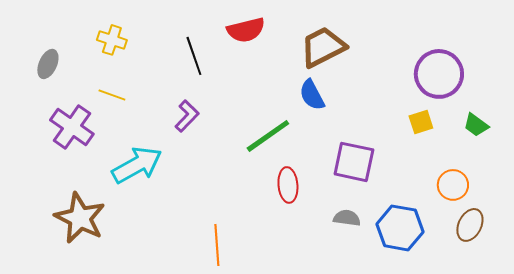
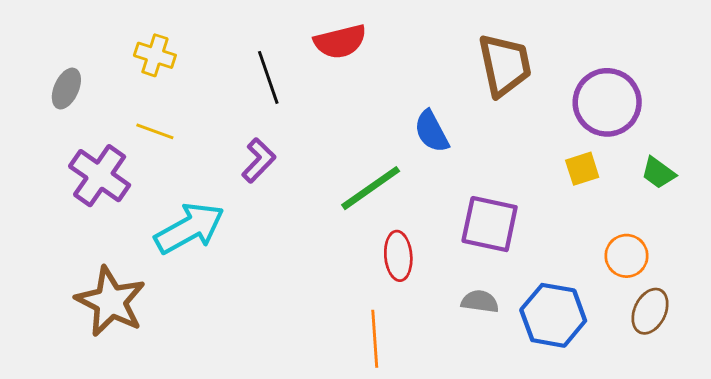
brown trapezoid: (323, 47) -> (505, 65), moved, turned 105
orange line: (217, 245) -> (375, 339), moved

